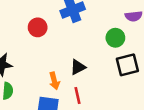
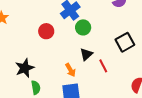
green circle: (115, 38) -> (83, 27), moved
red line: (77, 96) -> (103, 66), moved

